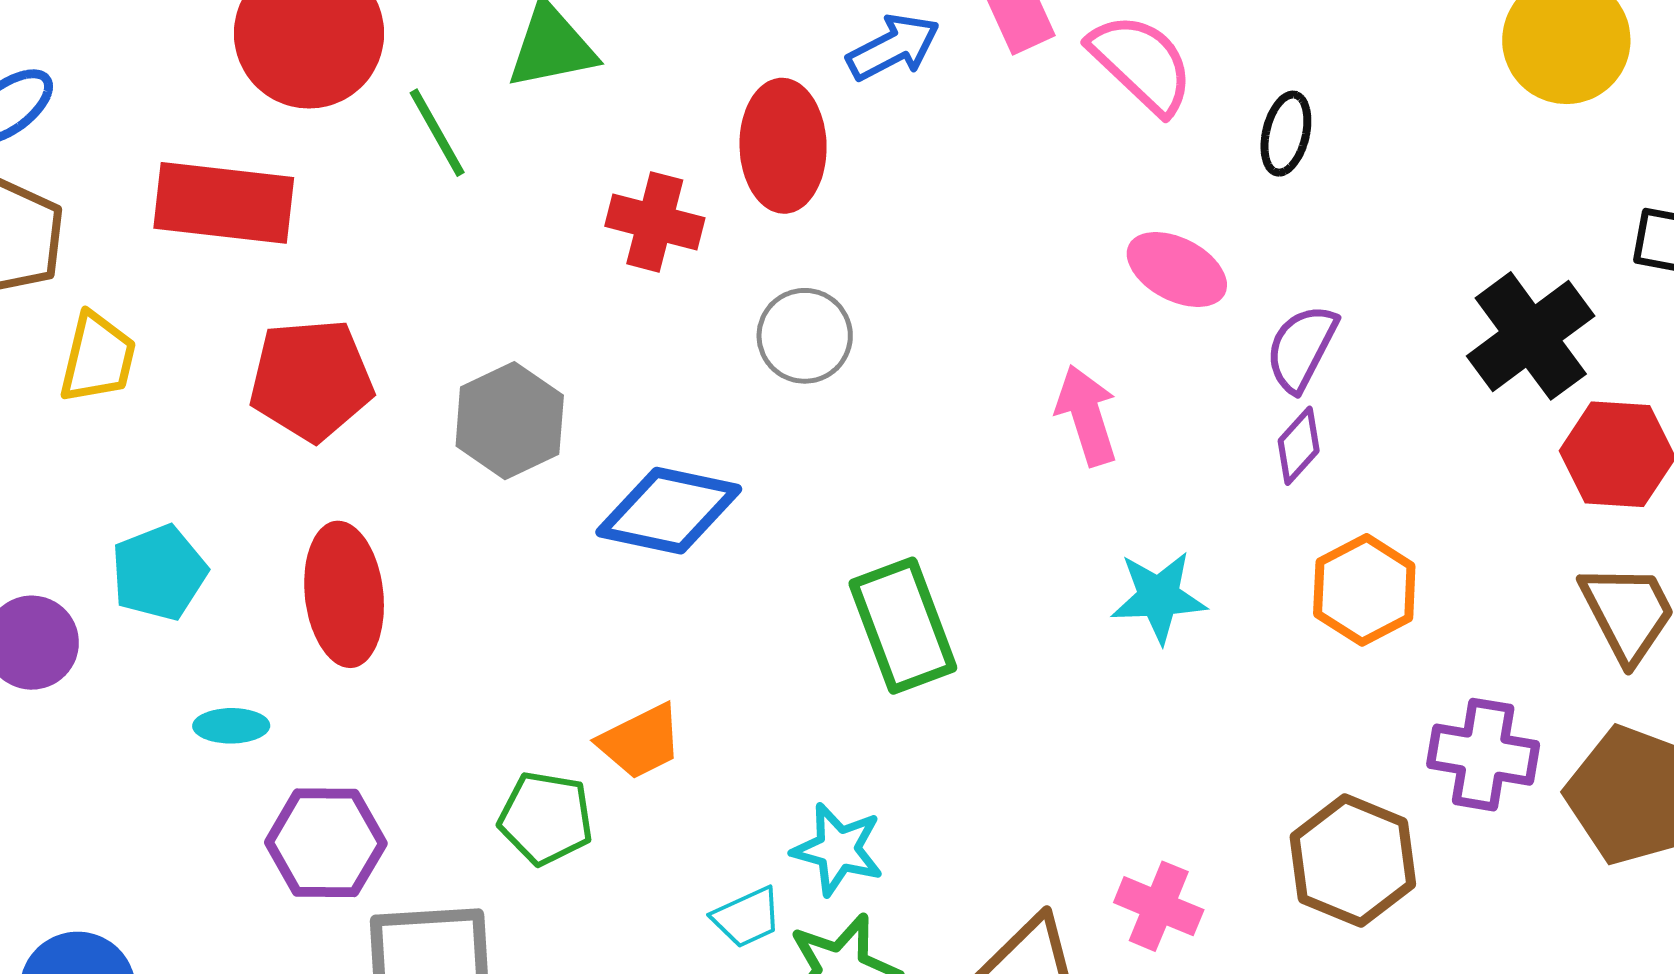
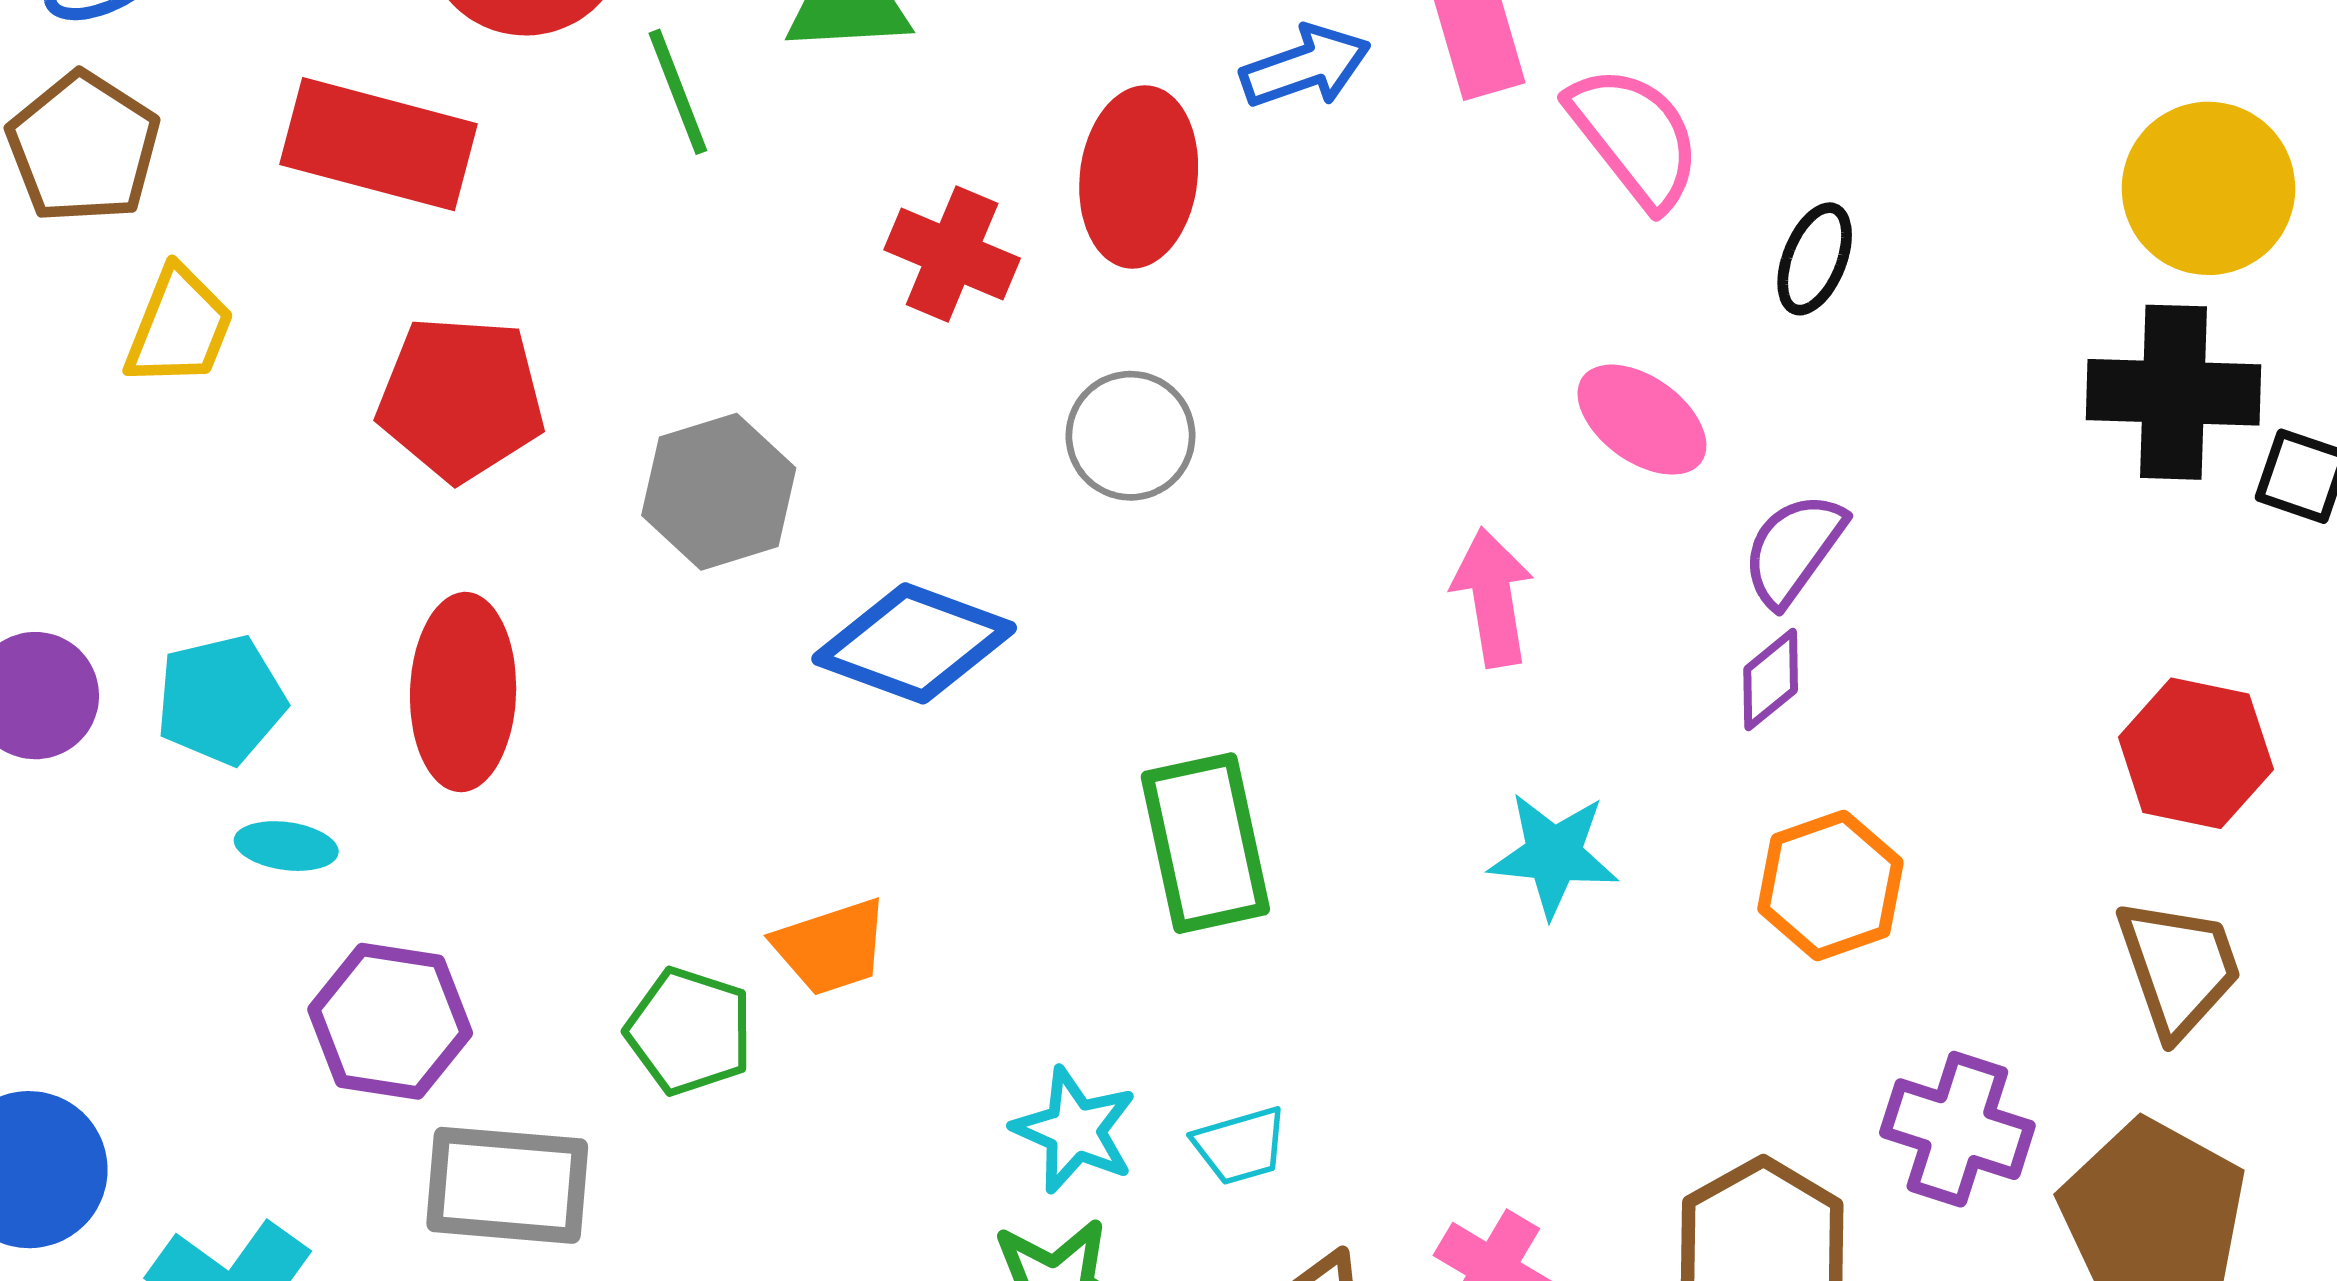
black cross: (1531, 336) -> (2173, 392), moved, turned 30
cyan pentagon: (159, 573) -> (221, 700), moved
cyan trapezoid: (747, 917) -> (1240, 1146), moved

